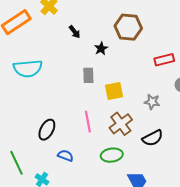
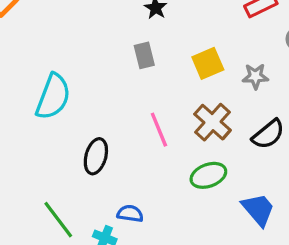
cyan semicircle: (28, 68) -> (53, 97), moved, turned -52
yellow square: (114, 91) -> (208, 63), moved
blue semicircle: (65, 156) -> (130, 214), moved

